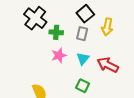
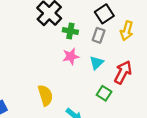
red arrow: (108, 65) -> (123, 72), turned 85
green square: (83, 86) -> (104, 93), moved

